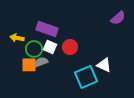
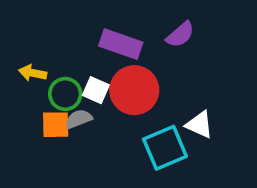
purple semicircle: (118, 18) -> (180, 35), moved
purple rectangle: (47, 29) -> (121, 44), moved
red circle: (70, 47) -> (134, 90), size x1.6

